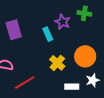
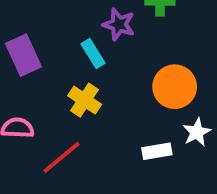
yellow cross: (57, 63) -> (85, 100), moved

